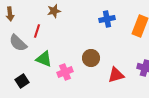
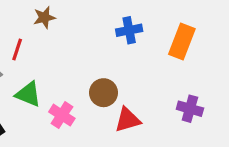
pink cross: (65, 72) -> (62, 115), turned -35
red triangle: (116, 75) -> (128, 120), moved

